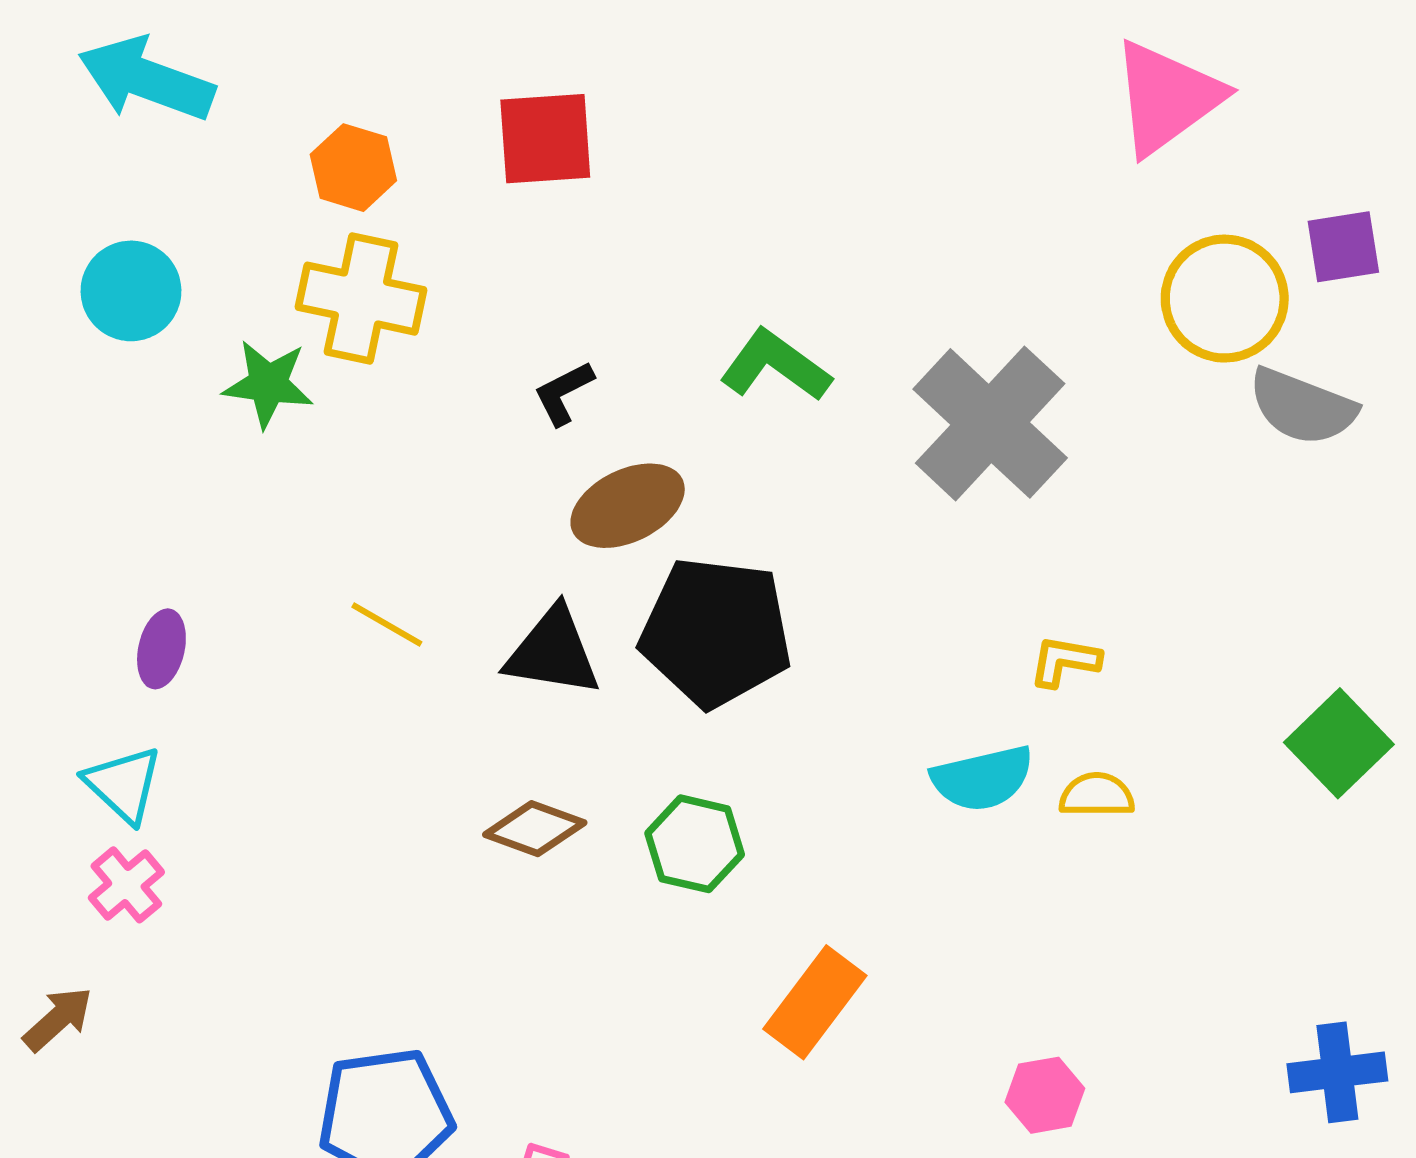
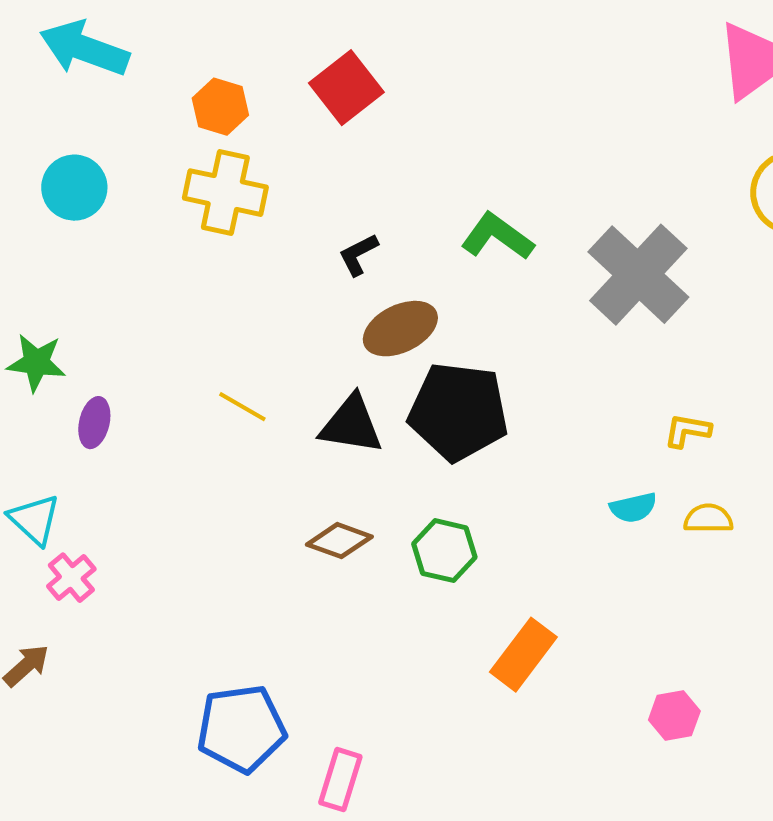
red square: (545, 139) -> (346, 88), turned -34
green star: (268, 384) -> (36, 363), moved
cyan semicircle: (982, 778) -> (633, 508), size x0.7
cyan triangle: (123, 784) -> (34, 520), moved

